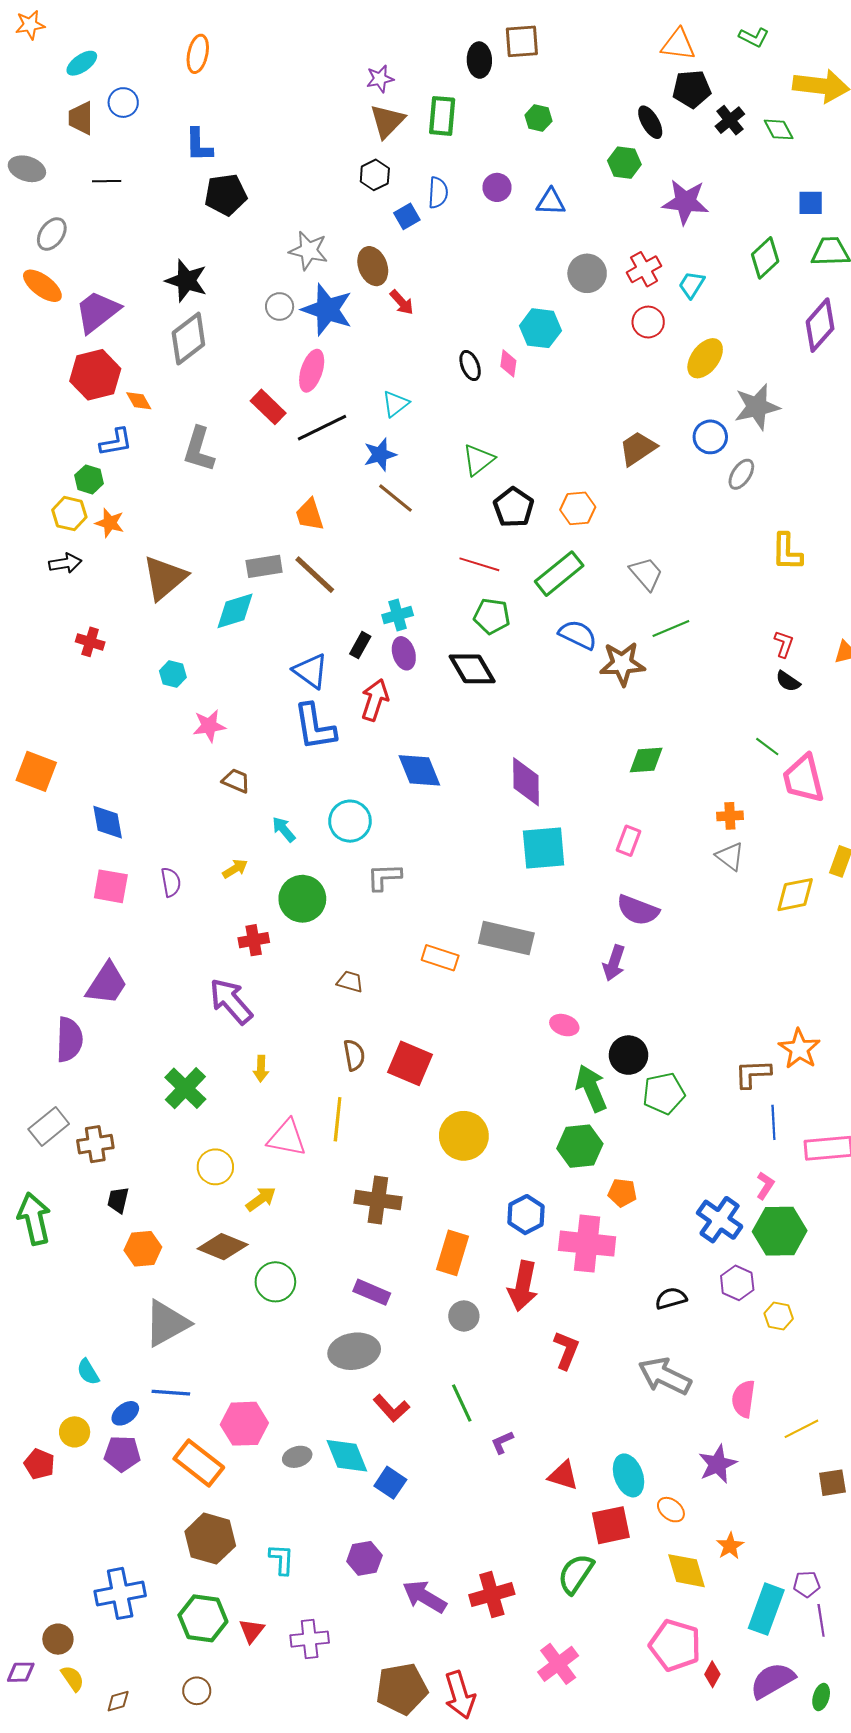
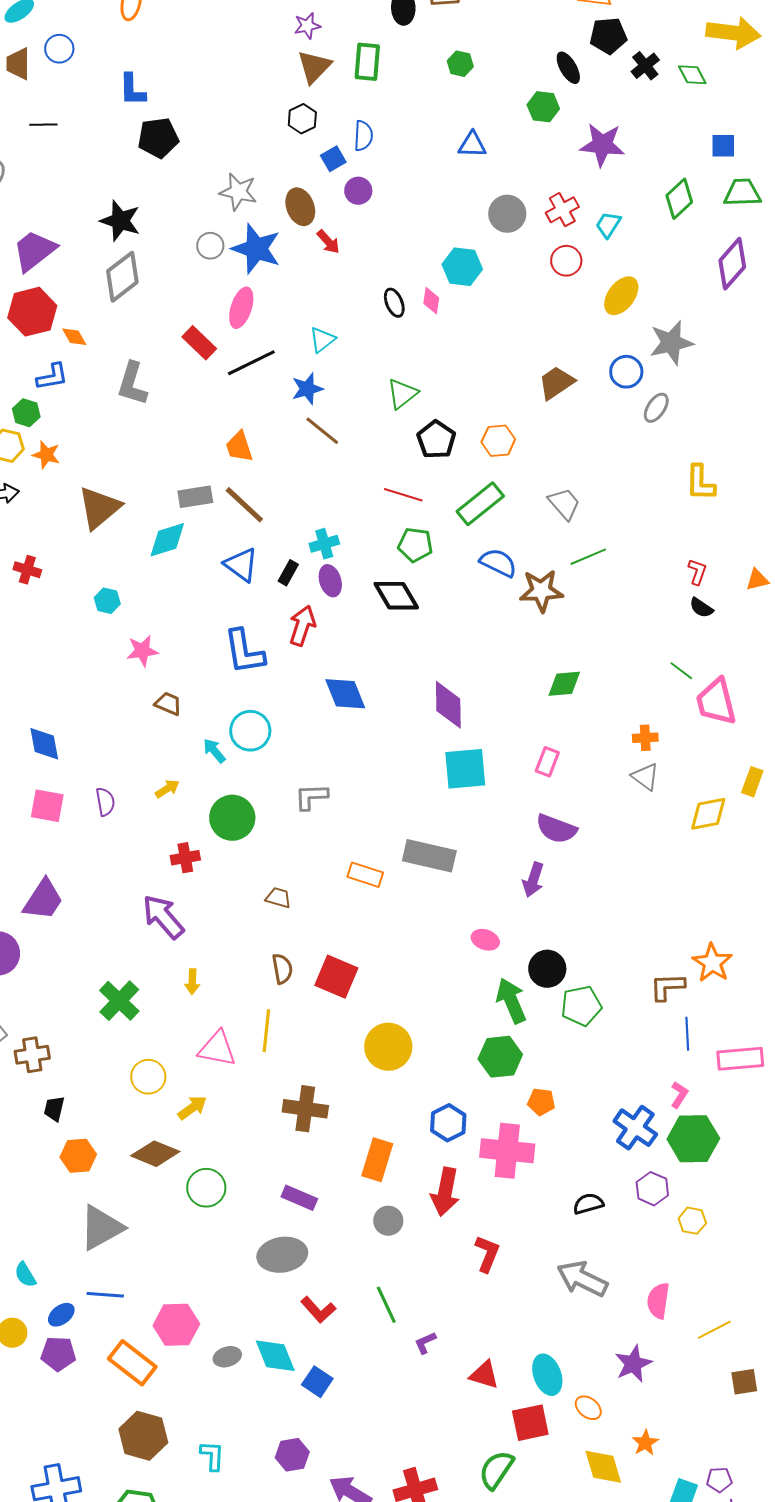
purple circle: (497, 187) -> (358, 191), moved
blue triangle: (311, 671) -> (241, 565), moved
cyan circle: (350, 821) -> (250, 731), moved

